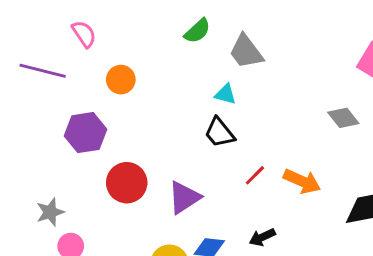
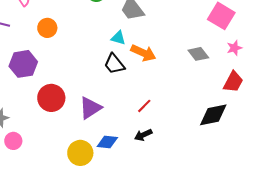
red line: (255, 175) -> (144, 106), moved
orange arrow: (302, 181) -> (143, 53), moved

